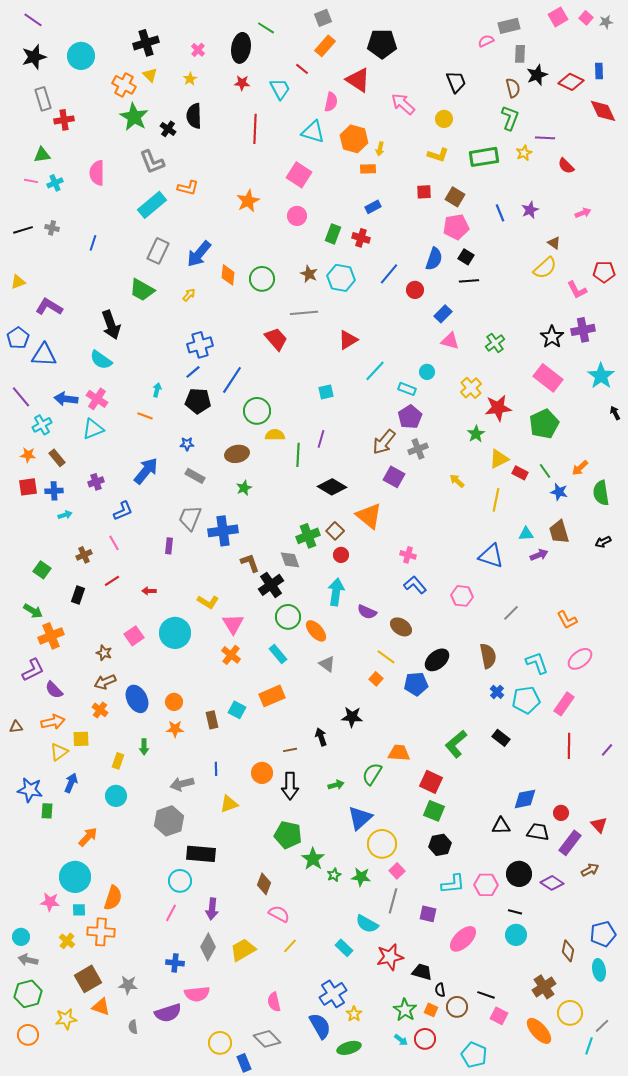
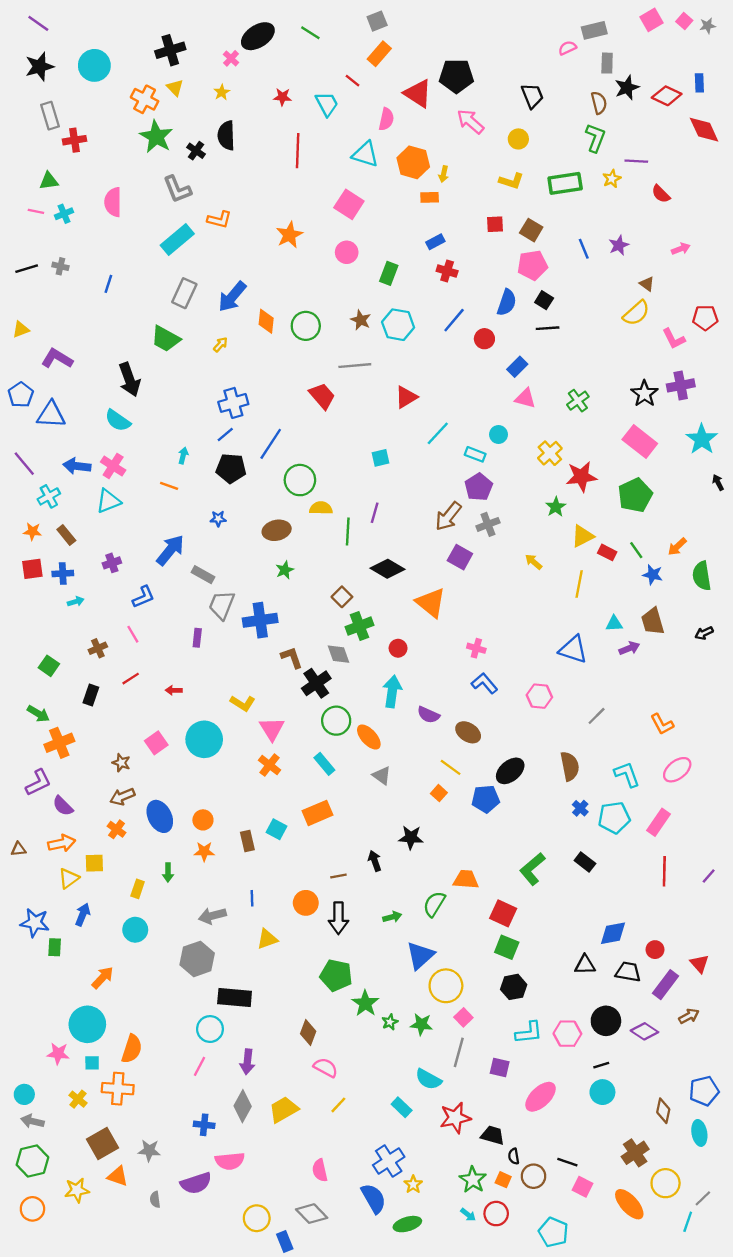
black pentagon: (382, 44) -> (456, 76), moved
black ellipse: (241, 48) -> (258, 36), moved, turned 48
red cross: (361, 238) -> (447, 271), moved
gray rectangle: (195, 476) -> (203, 575), moved
brown square: (335, 531) -> (342, 597), moved
black line: (515, 912) -> (601, 1065), turned -32

